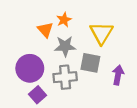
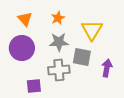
orange triangle: (45, 30) -> (25, 19), moved
purple circle: (30, 68) -> (22, 48), moved
purple square: (37, 95) -> (34, 86), turned 35

